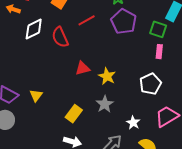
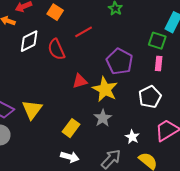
purple pentagon: (124, 21) -> (120, 61), moved
yellow star: (107, 76) -> (105, 89), size x1.4
yellow triangle: (36, 95) -> (32, 110), size x1.5

